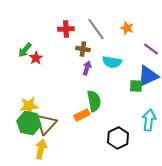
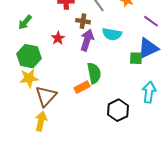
red star: (36, 58) -> (58, 38), moved
purple arrow: (87, 68) -> (87, 40), size x1.5
green hexagon: (29, 123) -> (29, 56), moved

